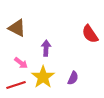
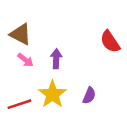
pink arrow: (21, 63) -> (26, 60), moved

